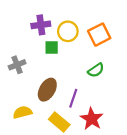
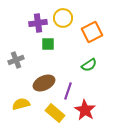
yellow circle: (68, 31) -> (63, 18), moved
brown ellipse: (47, 90) -> (44, 83), turned 35

